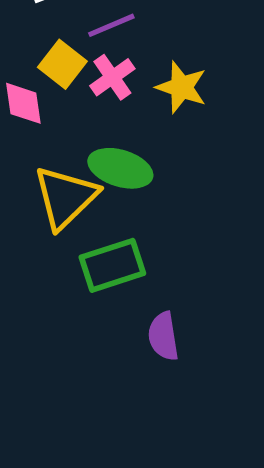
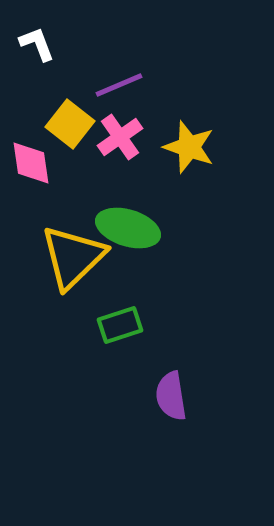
green rectangle: (112, 265) -> (120, 325), size x0.7

